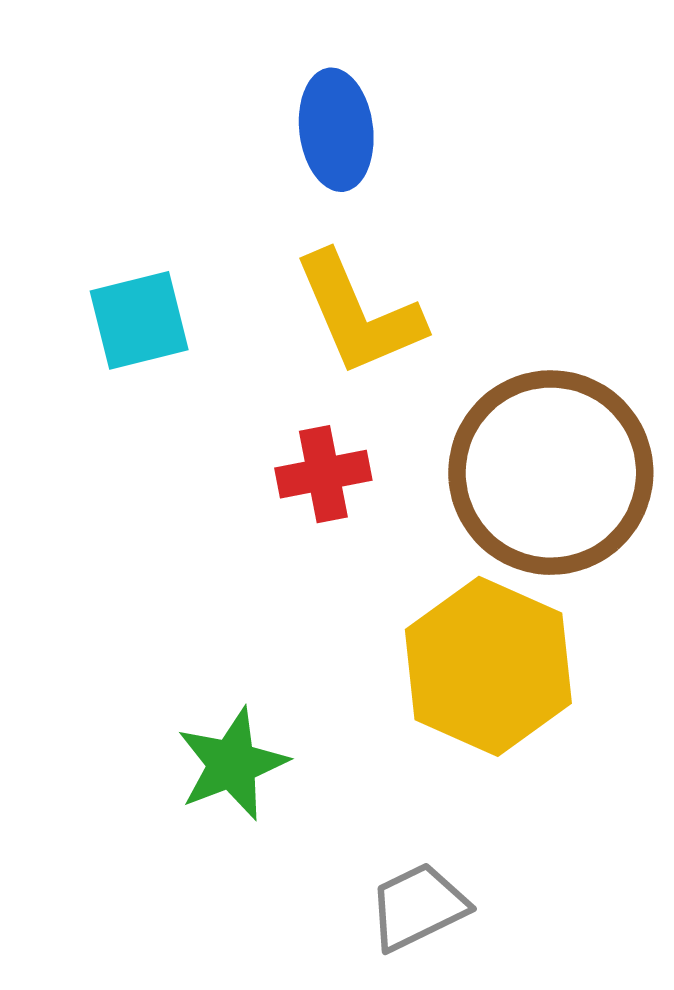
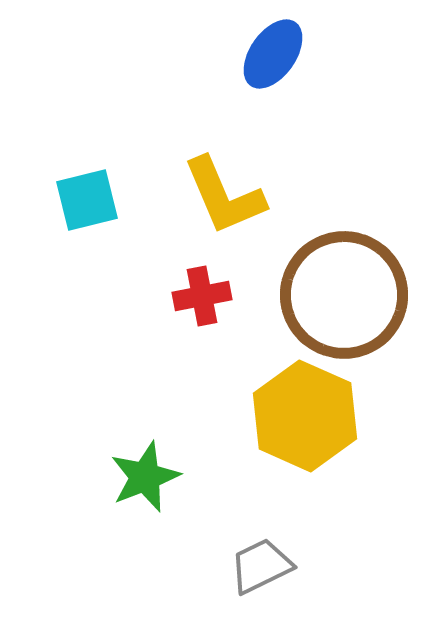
blue ellipse: (336, 130) -> (273, 54), moved, turned 42

